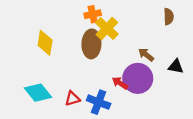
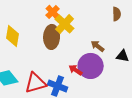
orange cross: (93, 14) -> (53, 12), turned -32
red triangle: (72, 99) -> (36, 83), size x1.6

